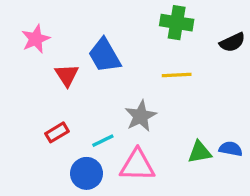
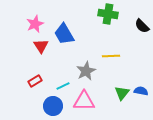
pink star: (36, 39) -> (35, 24), moved
black semicircle: (232, 42) -> (142, 26), turned 70
yellow line: (177, 75) -> (111, 56), moved
green triangle: (200, 152) -> (122, 93), turned -42

